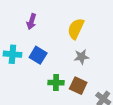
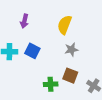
green cross: (56, 83) -> (51, 84), moved

